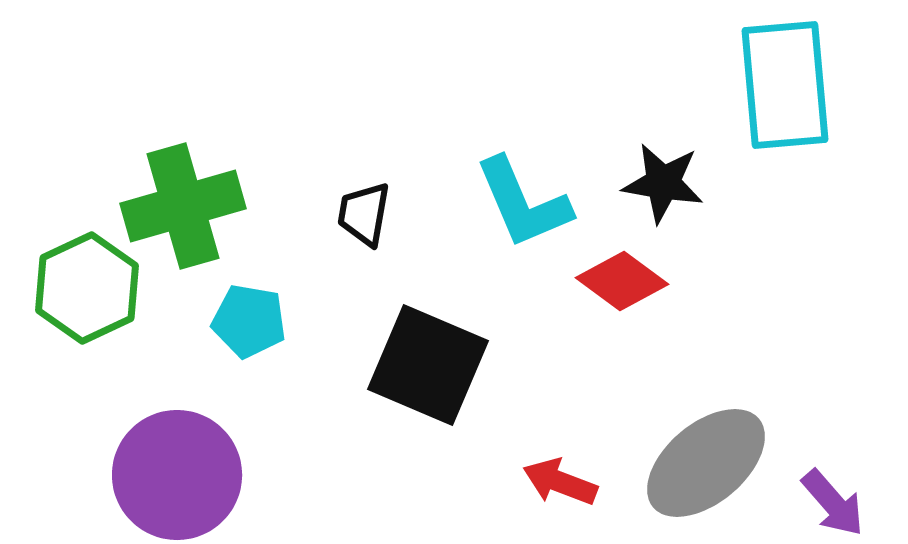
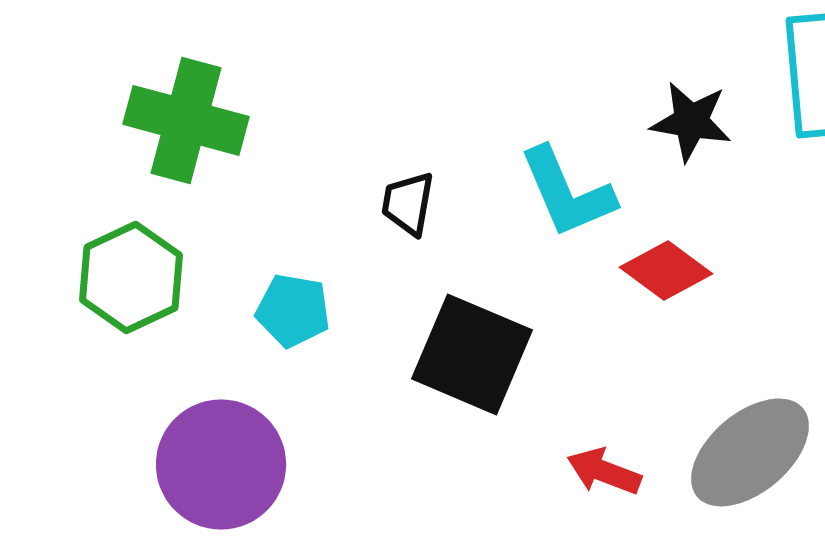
black star: (663, 183) -> (691, 121), moved
green cross: (183, 206) -> (186, 120), moved, turned 31

